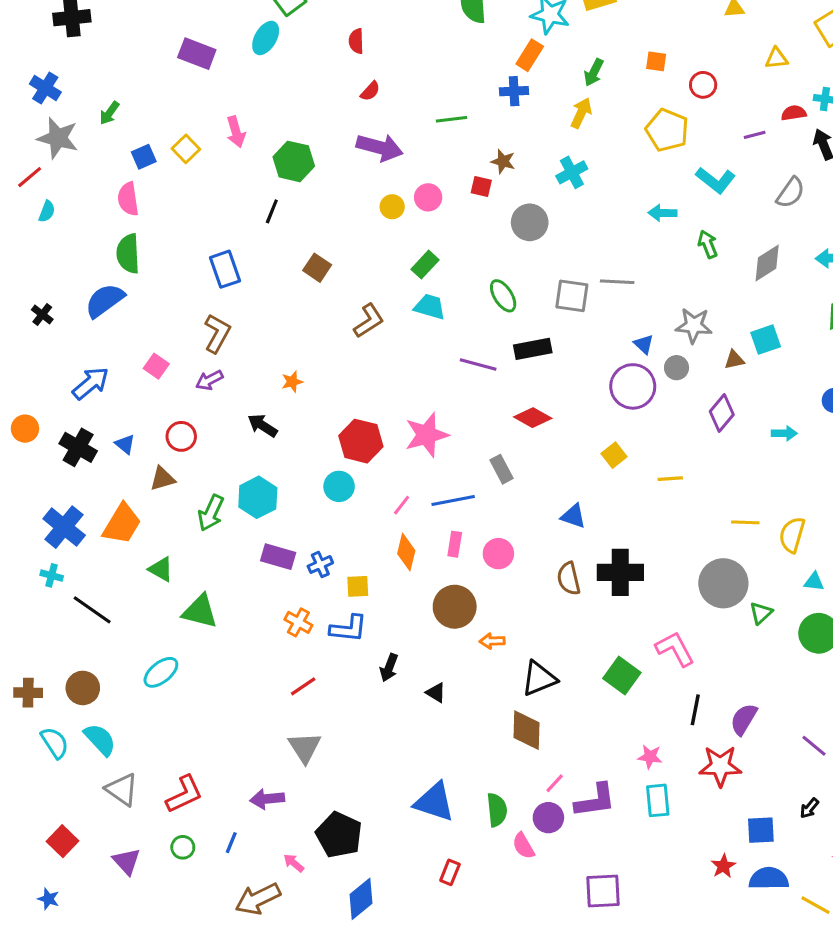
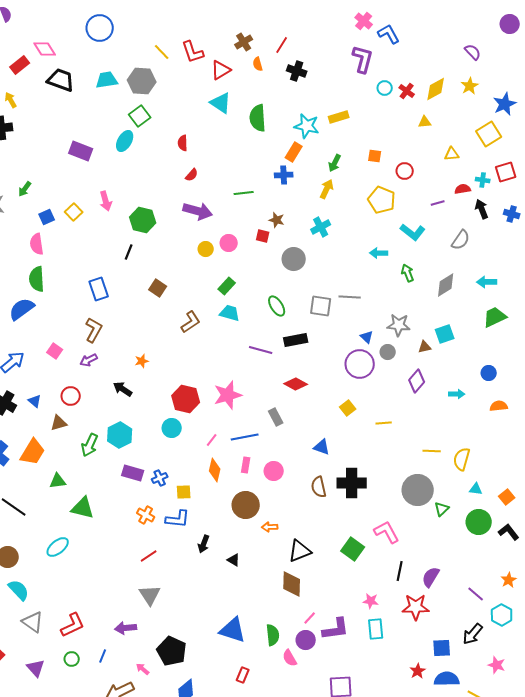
green triangle: (161, 569) -> (58, 481), turned -36
black arrow: (809, 808) -> (473, 634), size x1.6

